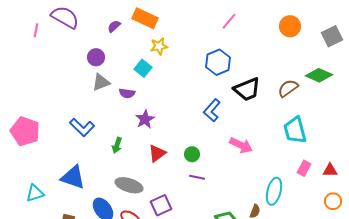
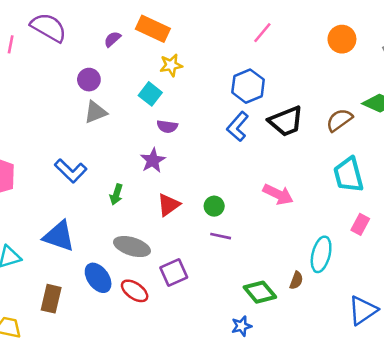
purple semicircle: (127, 93) -> (167, 127), moved
blue L-shape: (212, 110) -> (238, 127), moved

